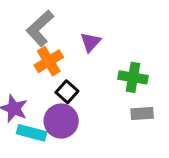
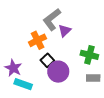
gray L-shape: (40, 28) -> (52, 19), moved
purple circle: (61, 121) -> (58, 72), moved

